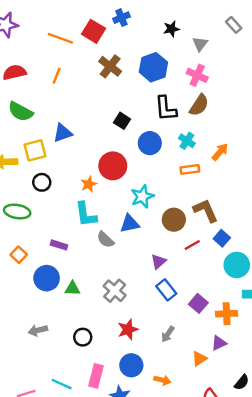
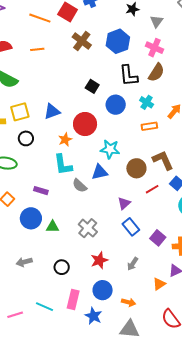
orange line: (57, 76) -> (37, 49), turned 64
blue triangle: (63, 133) -> (52, 111), moved
cyan star: (142, 196) -> (110, 149), turned 30

